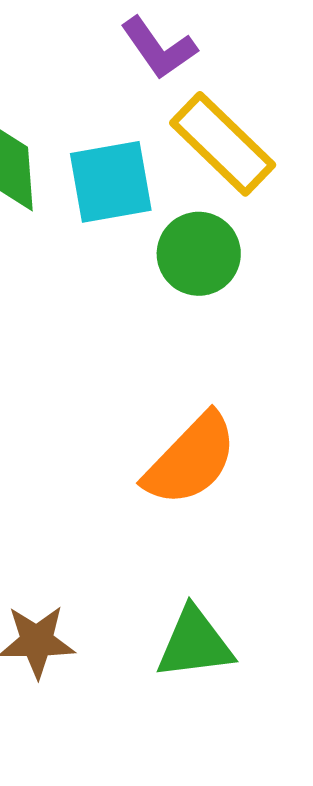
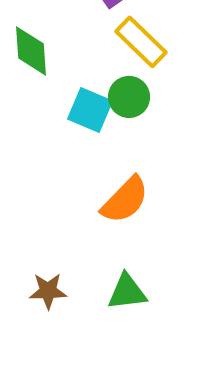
cyan square: (111, 182) -> (90, 110), moved, turned 33

